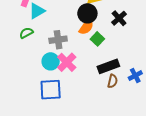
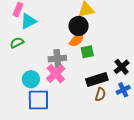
black cross: (119, 18) -> (122, 67), moved
green square: (97, 39) -> (87, 52), turned 32
gray cross: (58, 40) -> (57, 59), moved
cyan circle: (51, 61) -> (31, 79), moved

